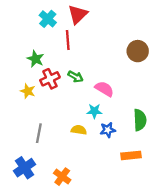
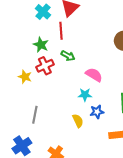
green star: (36, 59) -> (41, 45), moved
green arrow: (75, 77) -> (68, 56), moved
yellow semicircle: (79, 130) -> (78, 121), moved, turned 56

